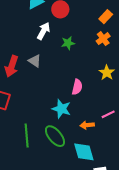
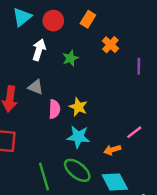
orange rectangle: (106, 17) -> (88, 19), moved
yellow star: (107, 73) -> (78, 107), moved
pink semicircle: (77, 87) -> (54, 109), moved

